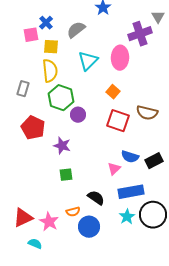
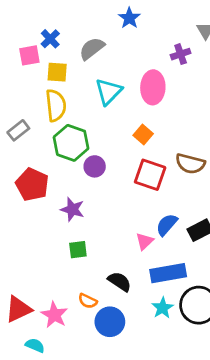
purple cross: (140, 34) -> (181, 54), size x0.6
gray rectangle: (23, 89) -> (18, 130), turned 35
blue semicircle: (130, 157) -> (167, 225), turned 114
orange semicircle: (73, 212) -> (88, 301), turned 40

